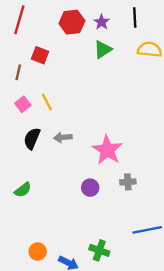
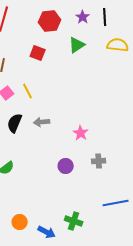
purple star: (102, 22) -> (83, 17), moved
red square: (40, 55) -> (38, 53), moved
pink star: (107, 150) -> (81, 133), size x0.6

